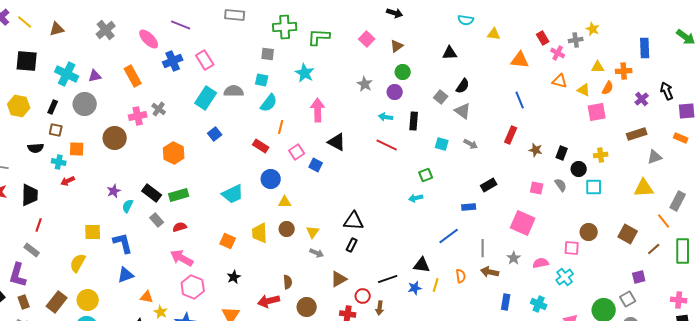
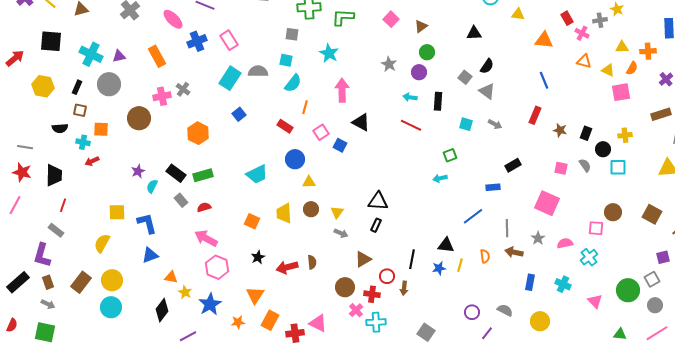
black line: (388, 279) -> (412, 259), turned -60
red arrow: (269, 301) -> (287, 267), moved
brown circle: (307, 307) -> (345, 287), moved

